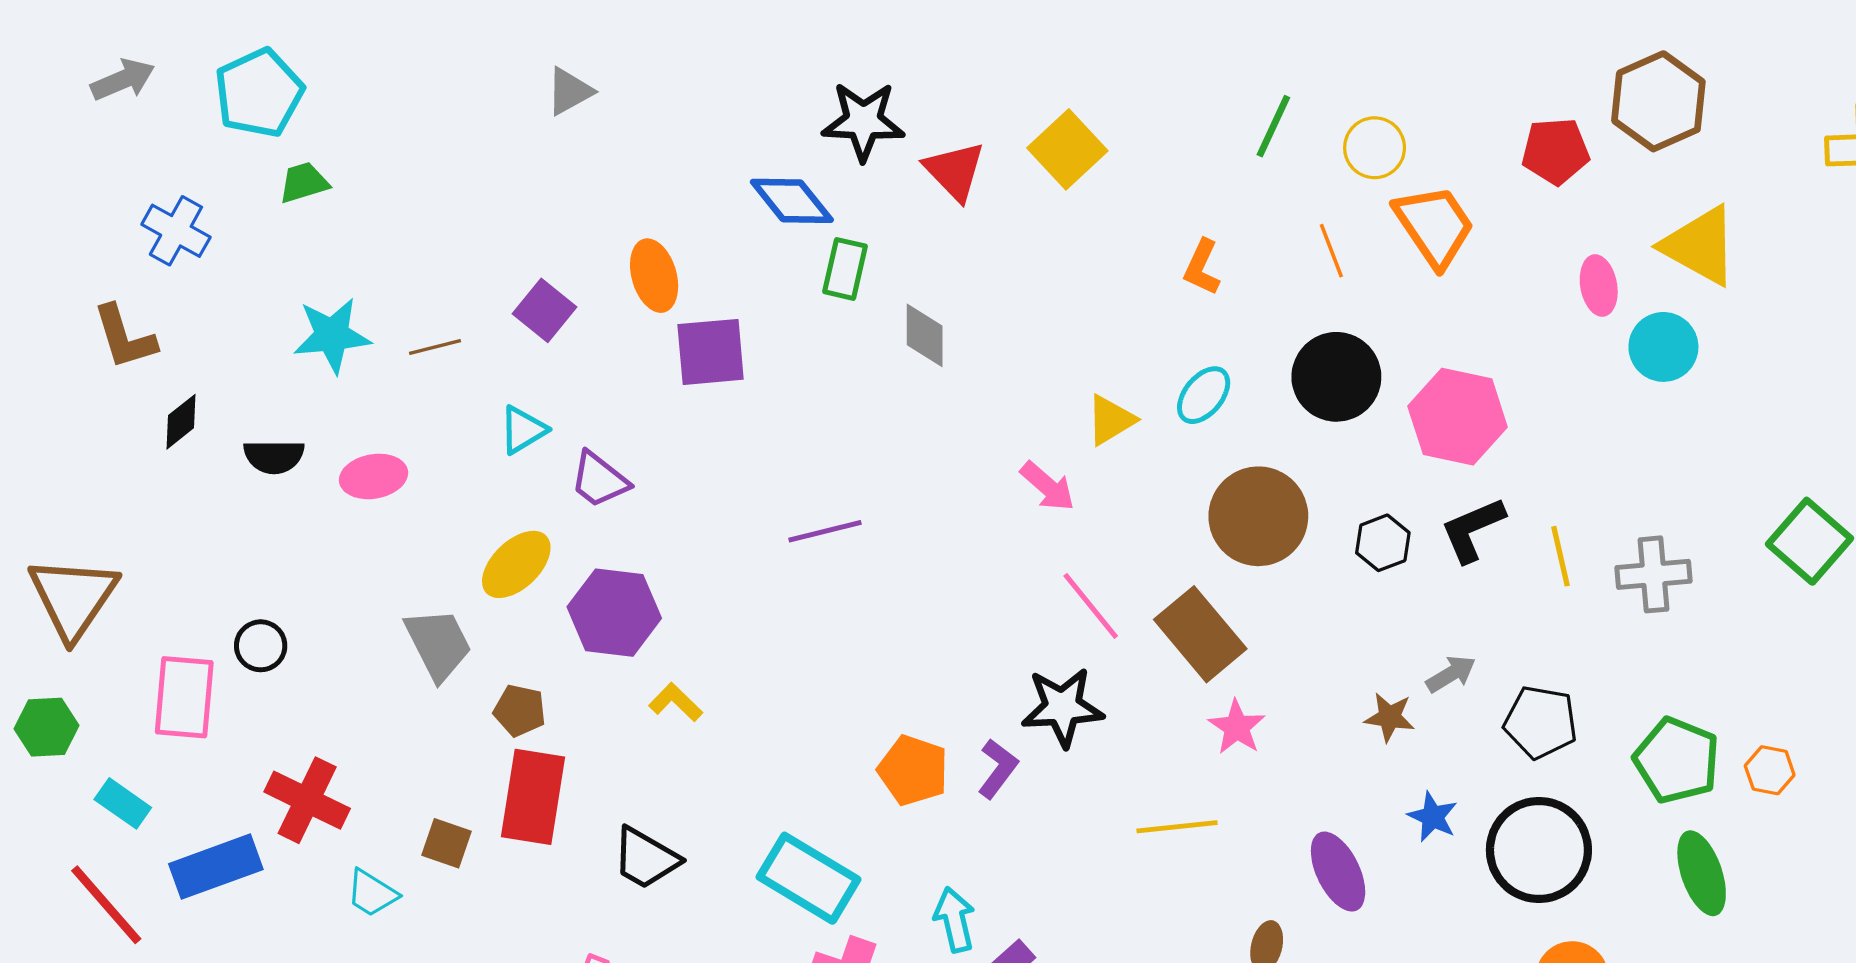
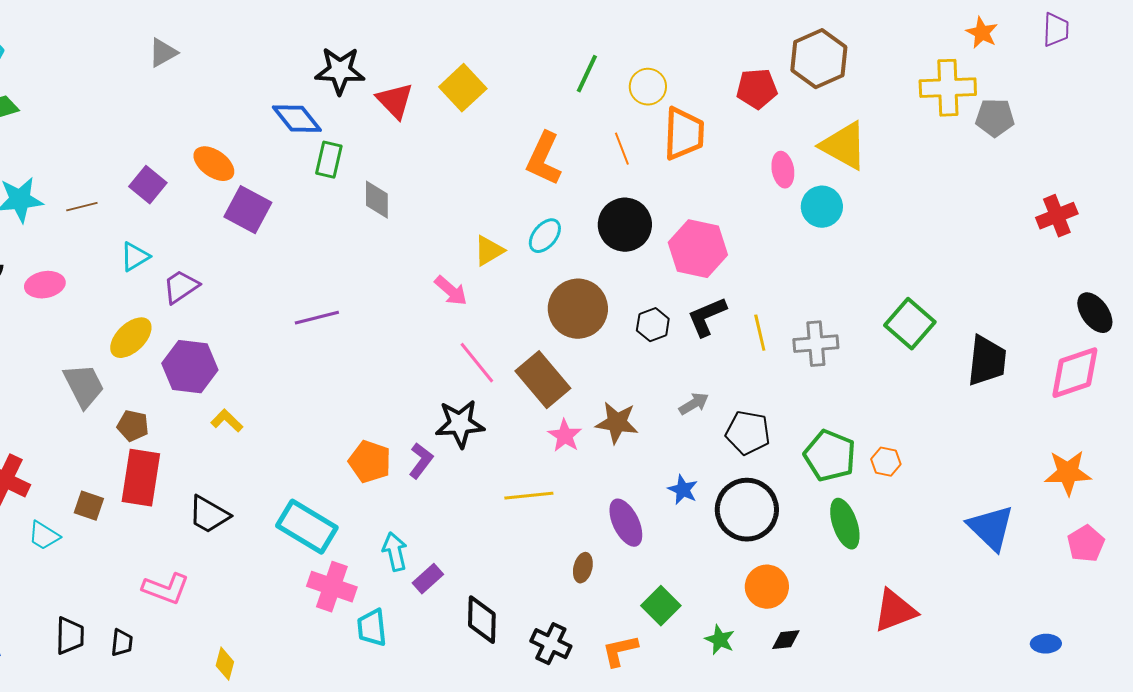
orange trapezoid: (1434, 226) -> (684, 134), turned 36
orange L-shape: (1202, 267) -> (544, 159), size x1.6
orange ellipse: (654, 276) -> (214, 164), turned -39
purple square: (711, 352) -> (248, 210), turned 33
purple trapezoid: (599, 480) -> (181, 287), turned 108
brown star: (1390, 717) -> (617, 423), moved, size x1.4

